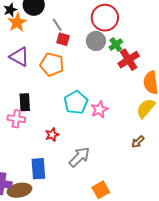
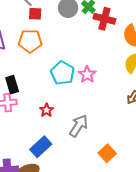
red cross: (129, 60) -> (104, 19), turned -30
blue rectangle: (38, 169) -> (41, 147), turned 65

